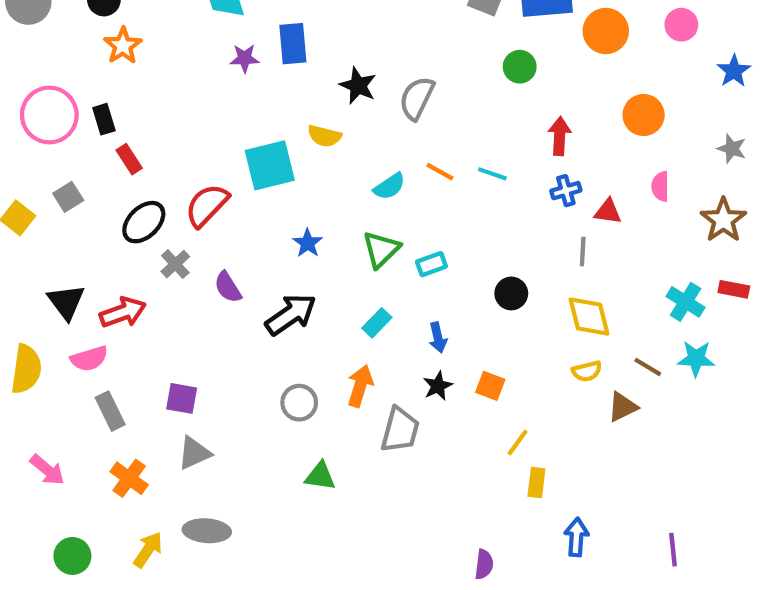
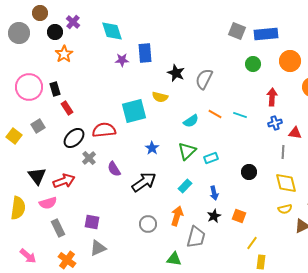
orange circle: (606, 31) -> (290, 61), moved
red semicircle: (207, 205) -> (104, 130), turned 40
green triangle: (320, 476) -> (174, 259), moved

